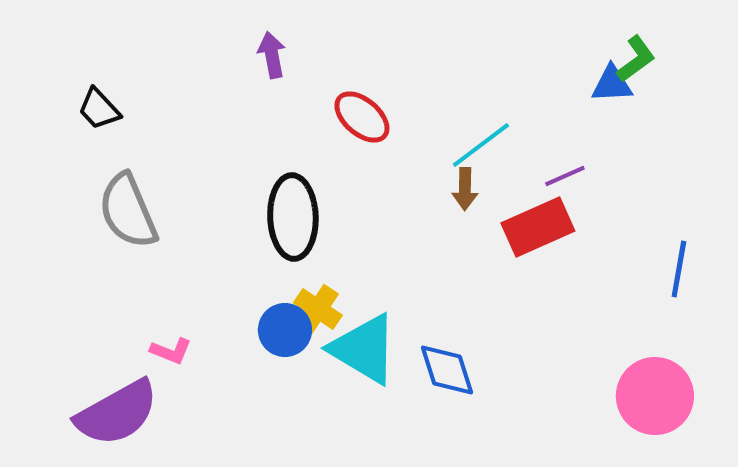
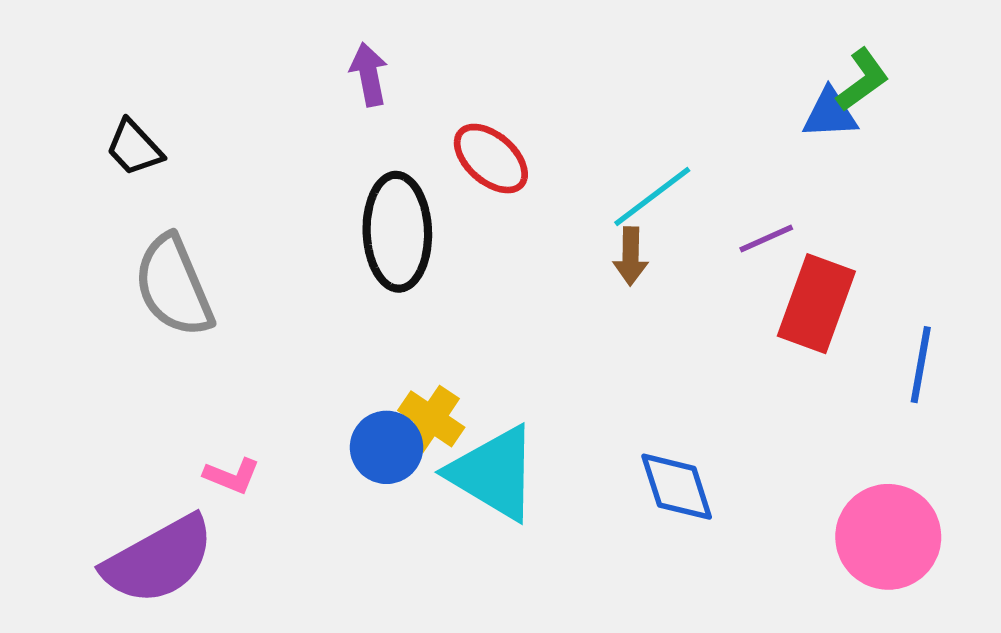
black ellipse: (293, 217) -> (397, 232), moved
red rectangle: (538, 227) -> (816, 304), moved, turned -46
blue diamond: (447, 370) -> (677, 487), moved

